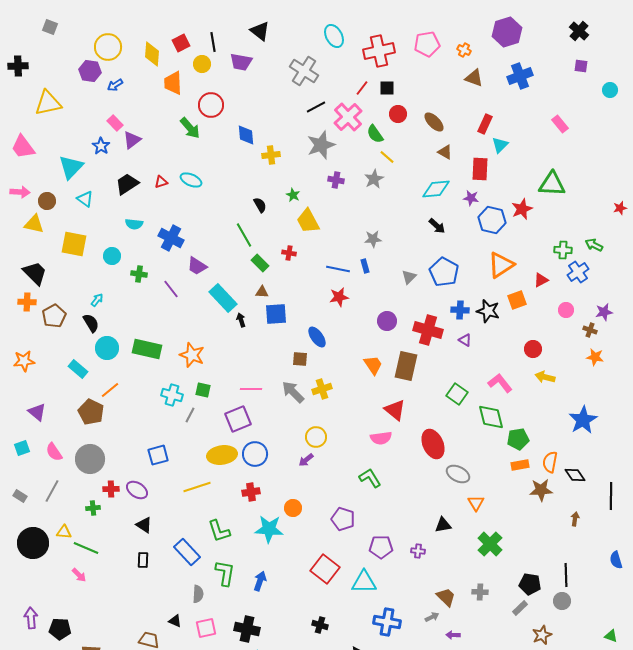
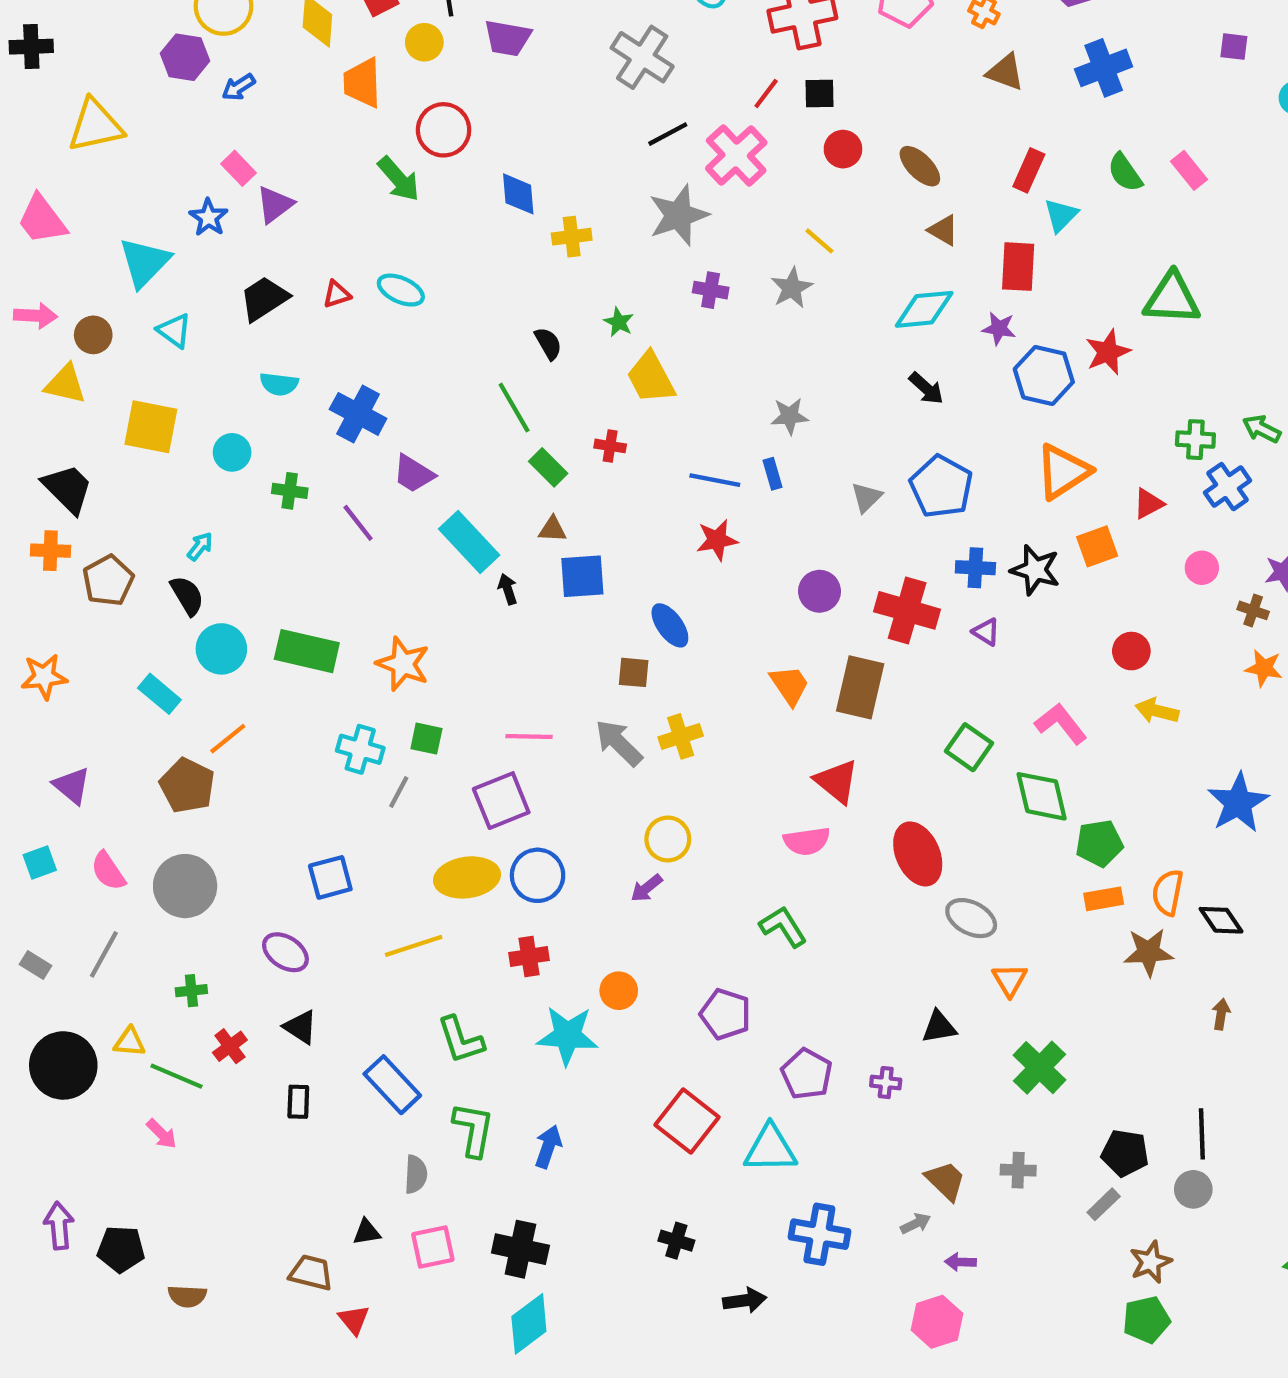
green semicircle: (375, 134) -> (1125, 173), moved
red cross: (111, 489) -> (230, 1046), moved, turned -35
purple pentagon: (381, 547) -> (807, 1074), turned 30
black triangle: (175, 621) -> (367, 1232), turned -32

